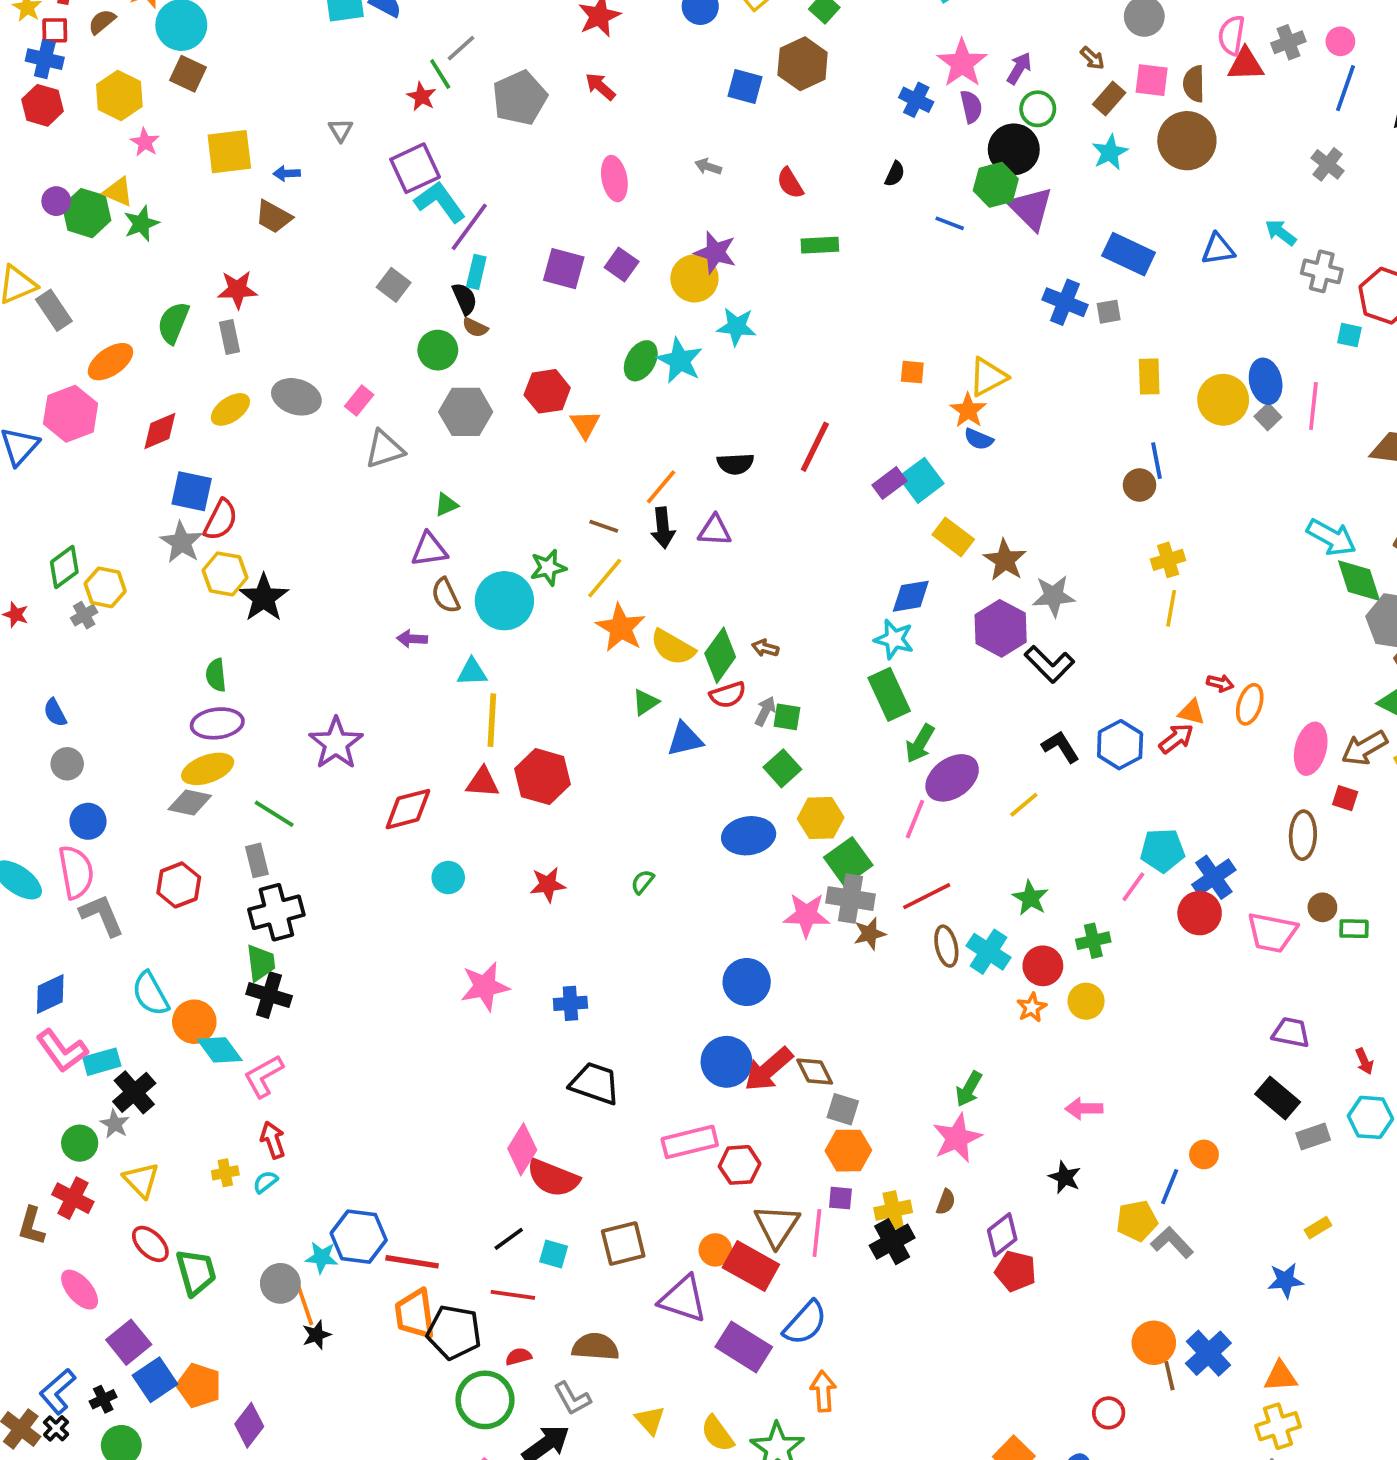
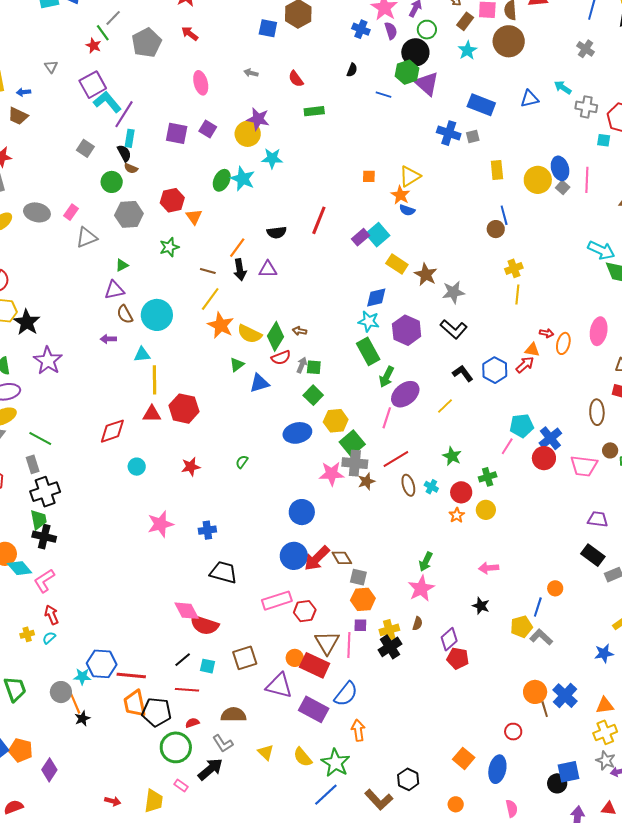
green star: (548, 568) -> (169, 247), moved
purple hexagon: (1001, 628) -> (407, 330), moved
purple star: (336, 743) -> (48, 361), moved
pink ellipse: (1311, 749) -> (599, 331), moved
cyan cross: (988, 952) -> (431, 487), size x0.6
pink diamond: (522, 1149) -> (187, 611), turned -56

